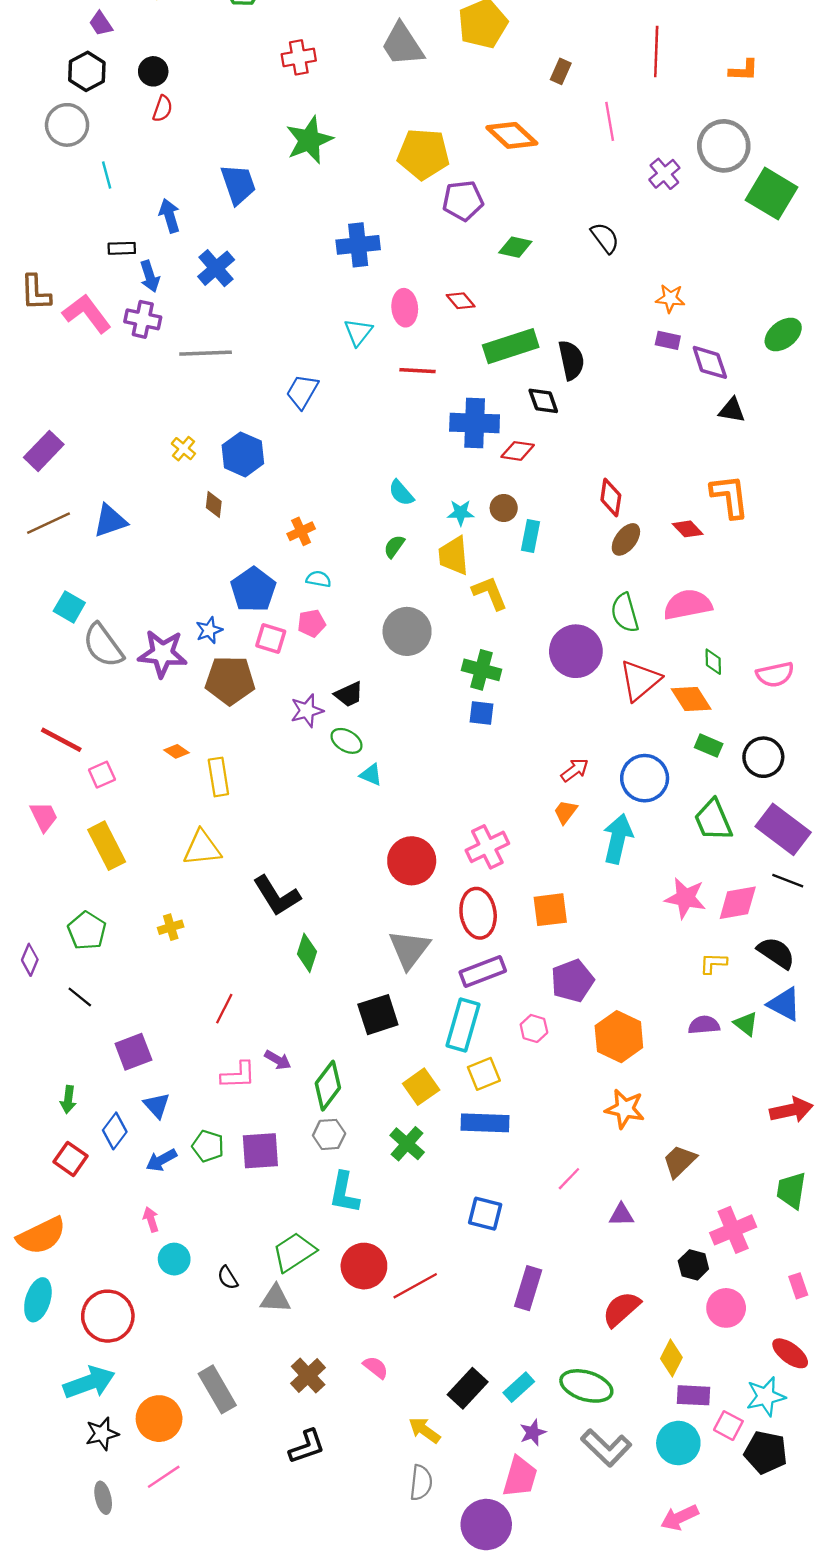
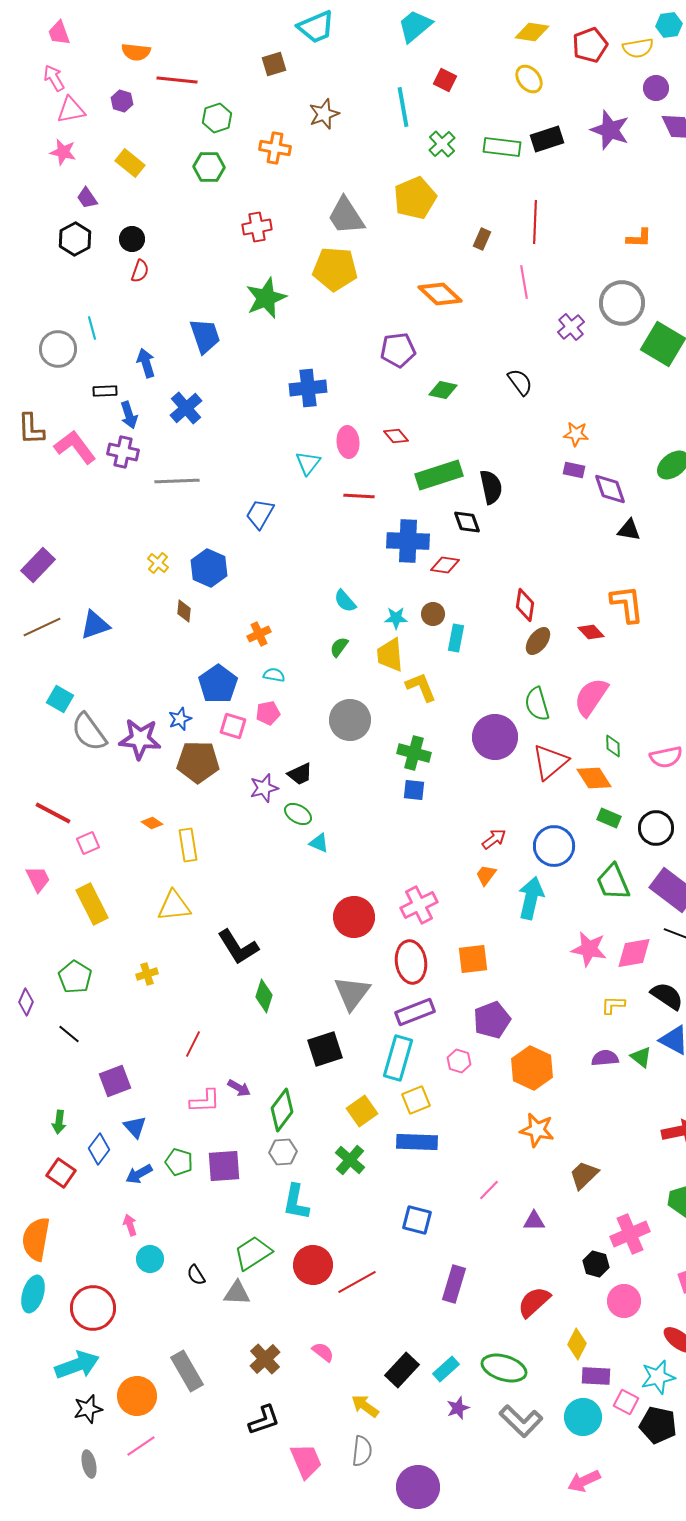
red line: (656, 52) -> (535, 222), moved
gray circle: (67, 125) -> (58, 349), moved
yellow pentagon: (423, 154) -> (335, 269), moved
pink semicircle: (688, 605) -> (591, 697), turned -45
orange semicircle: (41, 1236) -> (36, 1239), turned 126
pink trapezoid: (520, 1477) -> (306, 1461), moved, turned -39

